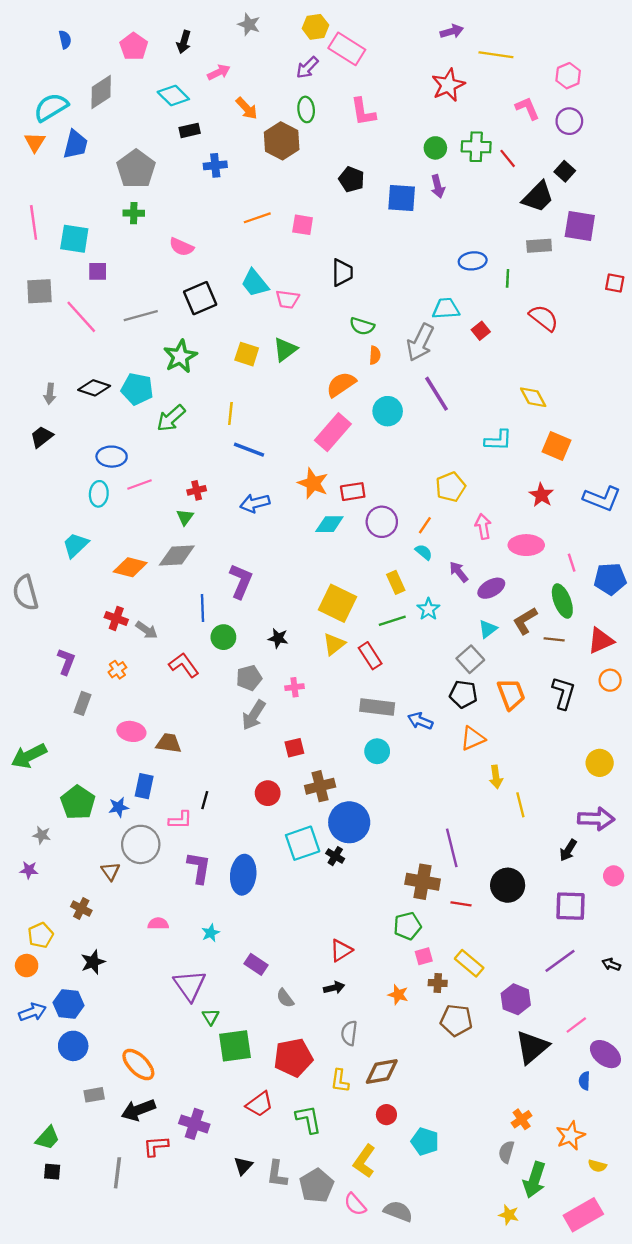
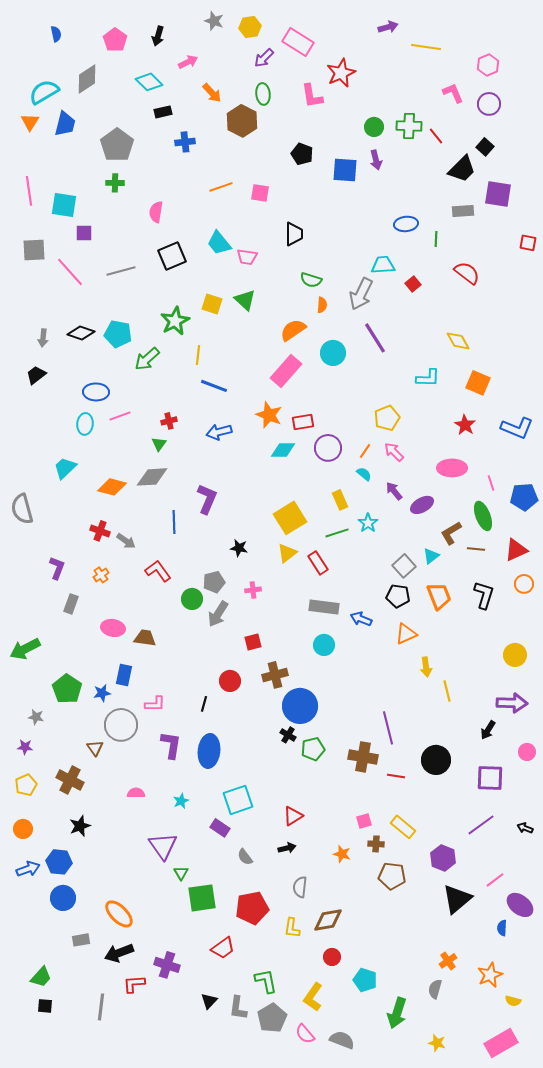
yellow hexagon: (315, 27) -> (250, 27), moved
red star: (448, 85) -> (341, 73), moved
pink semicircle: (181, 247) -> (156, 212), turned 75
green triangle: (285, 349) -> (245, 300), turned -40
green star: (180, 356) -> (175, 321), moved
pink arrow: (483, 526) -> (394, 452), moved, turned -35
yellow square: (338, 603) -> (290, 518), turned 32
cyan triangle: (488, 629) -> (431, 556), moved
green circle: (223, 637) -> (192, 599), moved
black line: (205, 800) -> (204, 704), moved
cyan square: (303, 843) -> (238, 800), moved
brown cross: (81, 908) -> (70, 780), size x1.5
green pentagon: (407, 926) -> (313, 749), moved
yellow pentagon: (41, 935) -> (26, 785), moved
green L-shape: (308, 1119) -> (266, 981), moved
green arrow: (534, 1180) -> (397, 1013), moved

